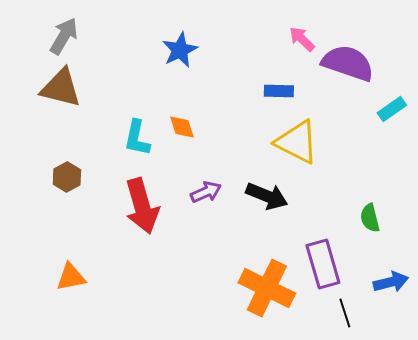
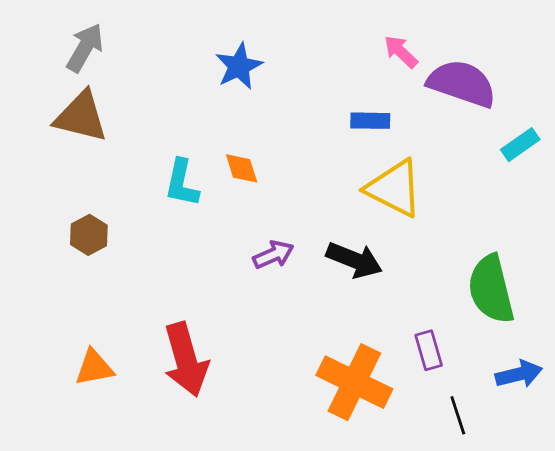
red arrow: (142, 206) -> (186, 360), moved
green semicircle: (370, 218) -> (491, 289), size x1.8
purple rectangle: (323, 264) -> (429, 350), size x0.6

